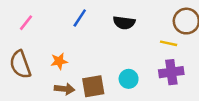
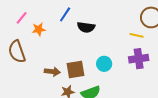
black semicircle: (124, 23) -> (86, 27), moved
orange star: (59, 61) -> (39, 29), moved

